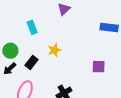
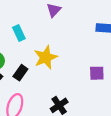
yellow star: (54, 50) -> (46, 57), size x1.5

